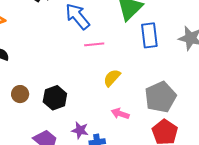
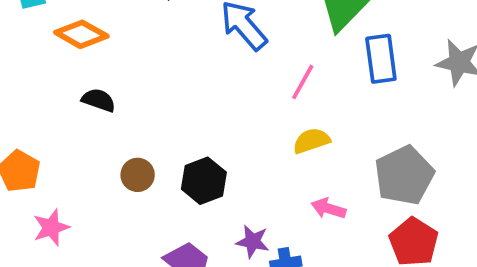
pink line: (94, 44) -> (303, 82), moved, turned -54
yellow semicircle: (112, 78) -> (311, 141), turned 30

